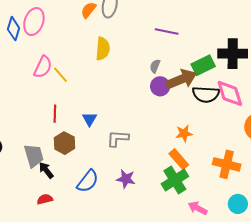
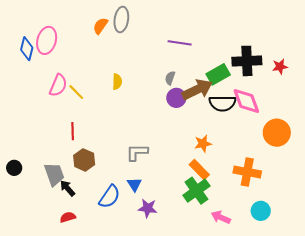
yellow semicircle: (103, 49) -> (117, 82), moved, size x0.7
blue triangle: (90, 119) -> (134, 184), moved
purple star: (126, 179) -> (148, 208), moved

